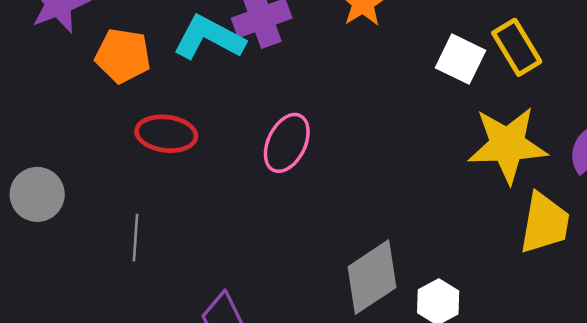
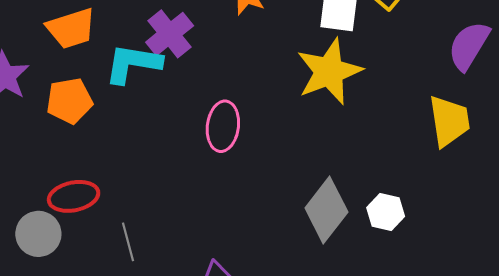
red ellipse: (166, 134) -> (74, 196), moved
yellow star: (507, 145) -> (329, 72), moved

